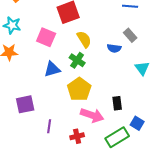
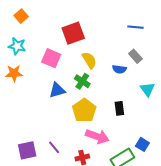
black rectangle: (117, 103) -> (119, 108), moved
purple square: (25, 104) -> (27, 150), moved
purple line: (49, 126) -> (54, 147), turned -48

